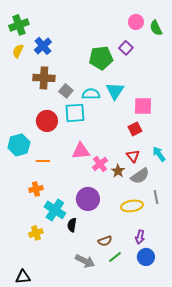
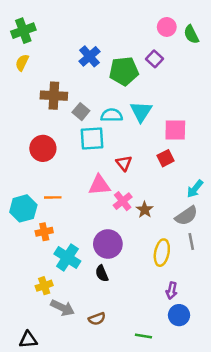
blue cross: (43, 46) -> (89, 56), moved
red circle: (47, 121) -> (43, 148), moved
cyan hexagon: (19, 145) -> (23, 208), moved
cyan arrow: (159, 154) -> (195, 189), turned -105
red triangle: (133, 156) -> (124, 163), moved
gray semicircle: (140, 176) -> (186, 216), moved
yellow ellipse: (132, 206) -> (162, 253), turned -70
black semicircle: (72, 225) -> (102, 273), moved, turned -32
brown semicircle: (105, 241) -> (97, 319), moved
green line: (115, 257) -> (143, 336), moved, turned 48
gray arrow: (85, 261) -> (63, 308), moved

